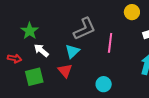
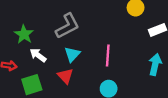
gray L-shape: (85, 29) -> (67, 26), moved
pink line: (110, 43) -> (108, 56), moved

